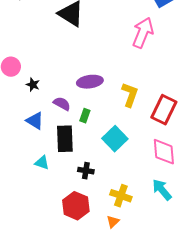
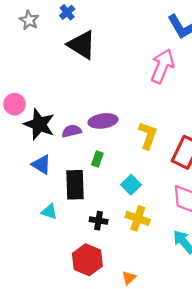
black star: (33, 85) -> (39, 124), size x2.0
purple semicircle: (62, 104) -> (72, 131), moved, turned -42
cyan square: (115, 139) -> (131, 185), size x0.7
yellow cross: (121, 196) -> (138, 218), moved

